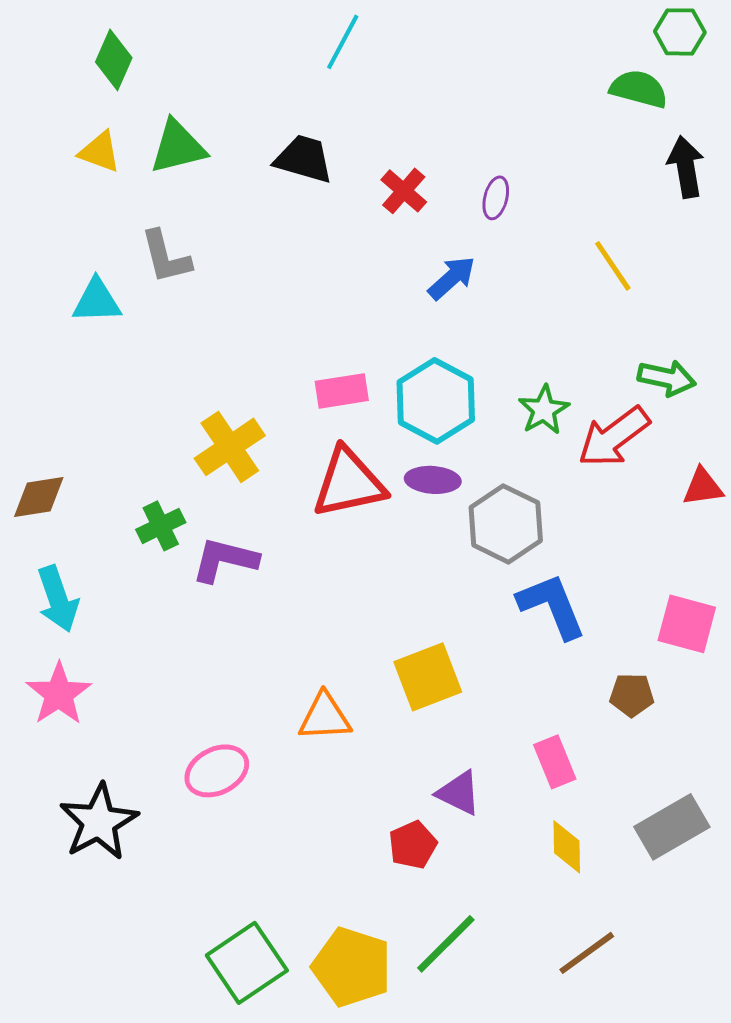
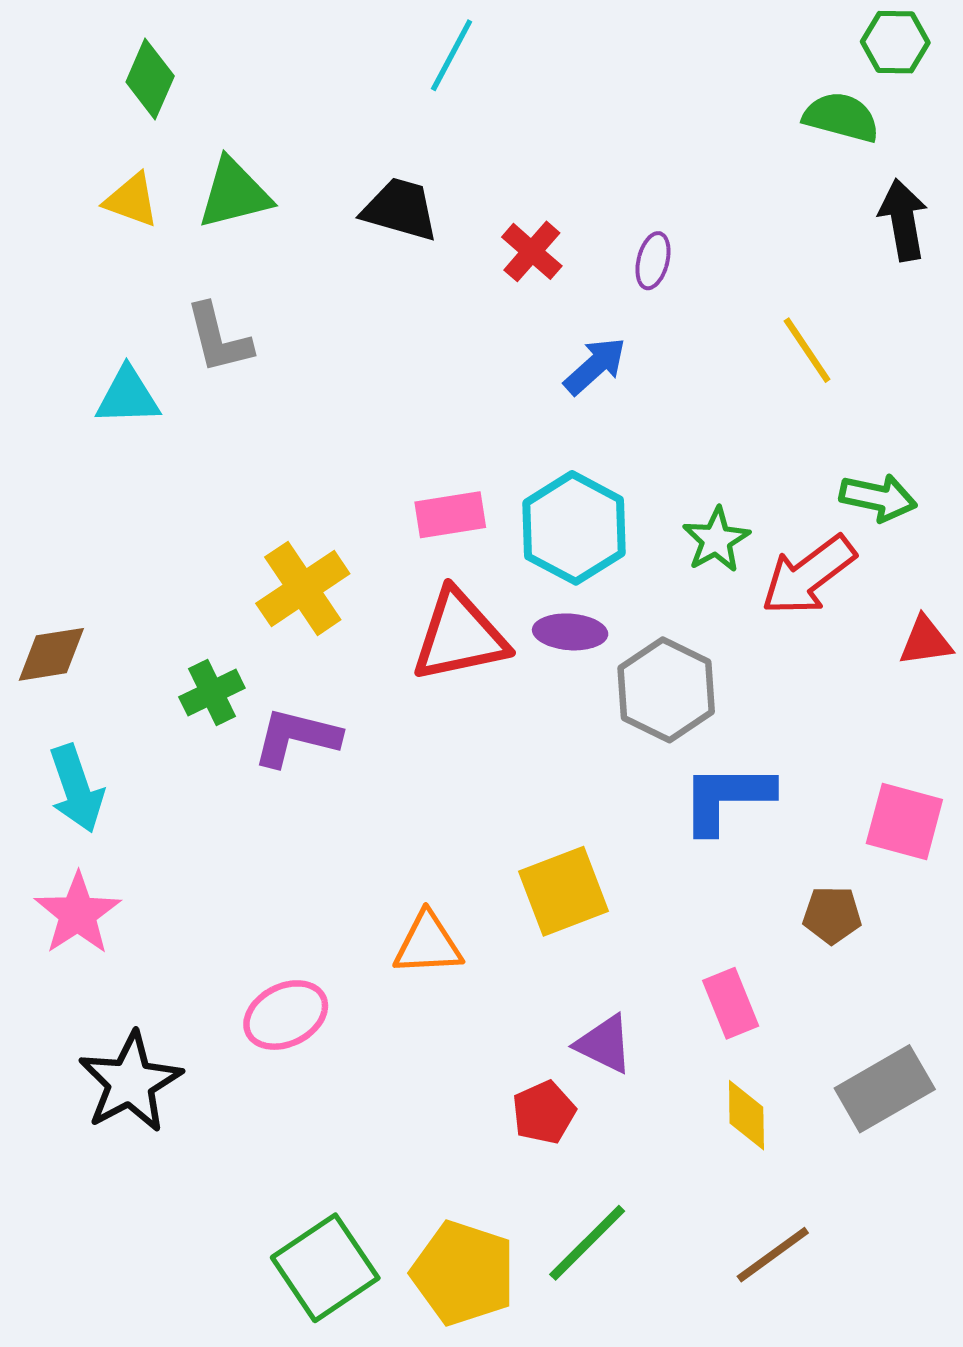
blue L-shape: (552, 606) -> (727, 798), turned -68

